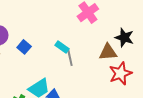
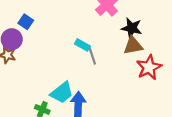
black star: (124, 38) -> (132, 28), moved
blue square: (24, 47) -> (26, 22), moved

